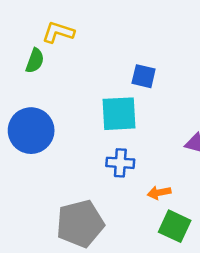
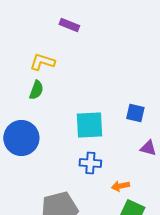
green semicircle: (35, 61) -> (36, 90), moved
blue square: (144, 76) -> (135, 113), moved

